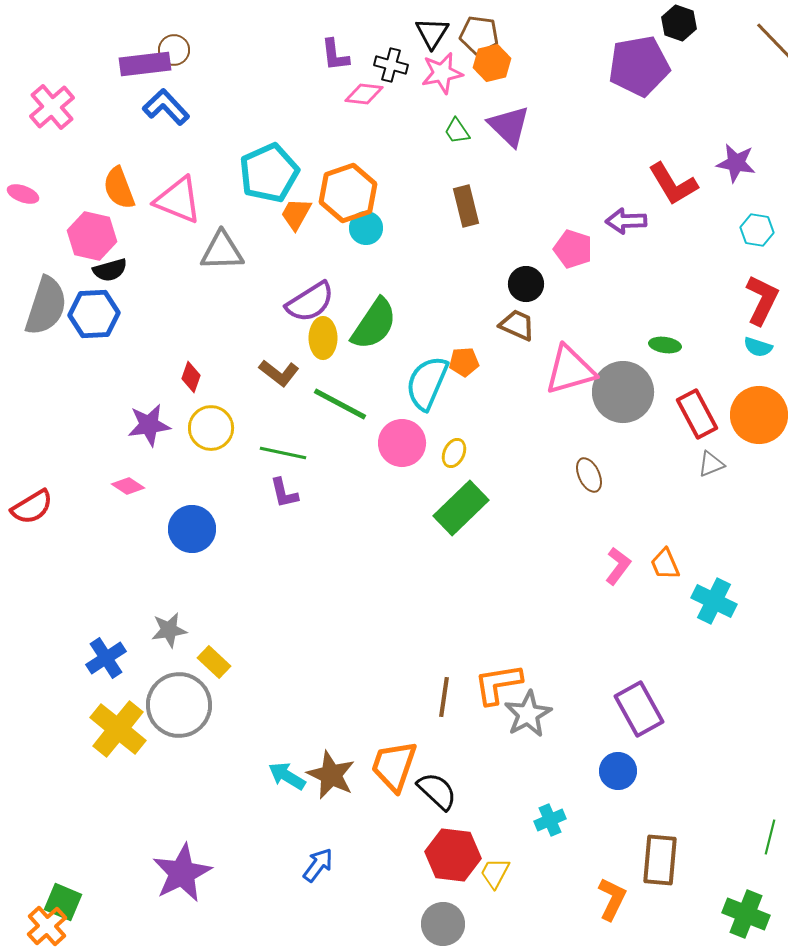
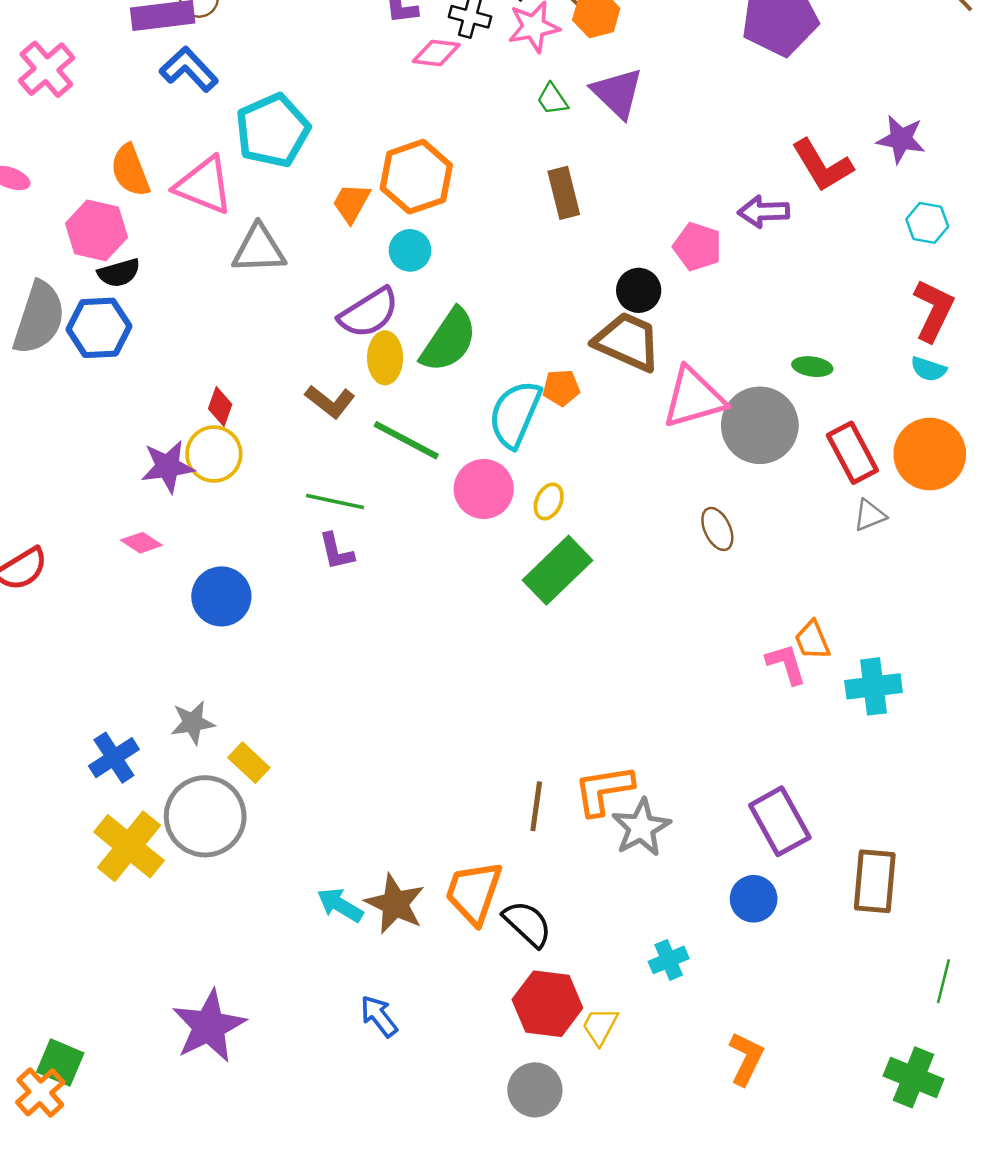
cyan pentagon: (269, 173) -> (273, 130), moved
cyan circle: (366, 228) -> (410, 250), moved
brown trapezoid: (517, 325) -> (627, 342), size x1.5
yellow circle: (211, 428) -> (214, 454), moved
pink L-shape: (618, 566) -> (786, 664), moved, turned -54
cyan cross: (714, 601) -> (874, 686), turned -33
brown rectangle: (660, 860) -> (875, 881), moved
blue arrow: (318, 865) -> (379, 1016), turned -75

